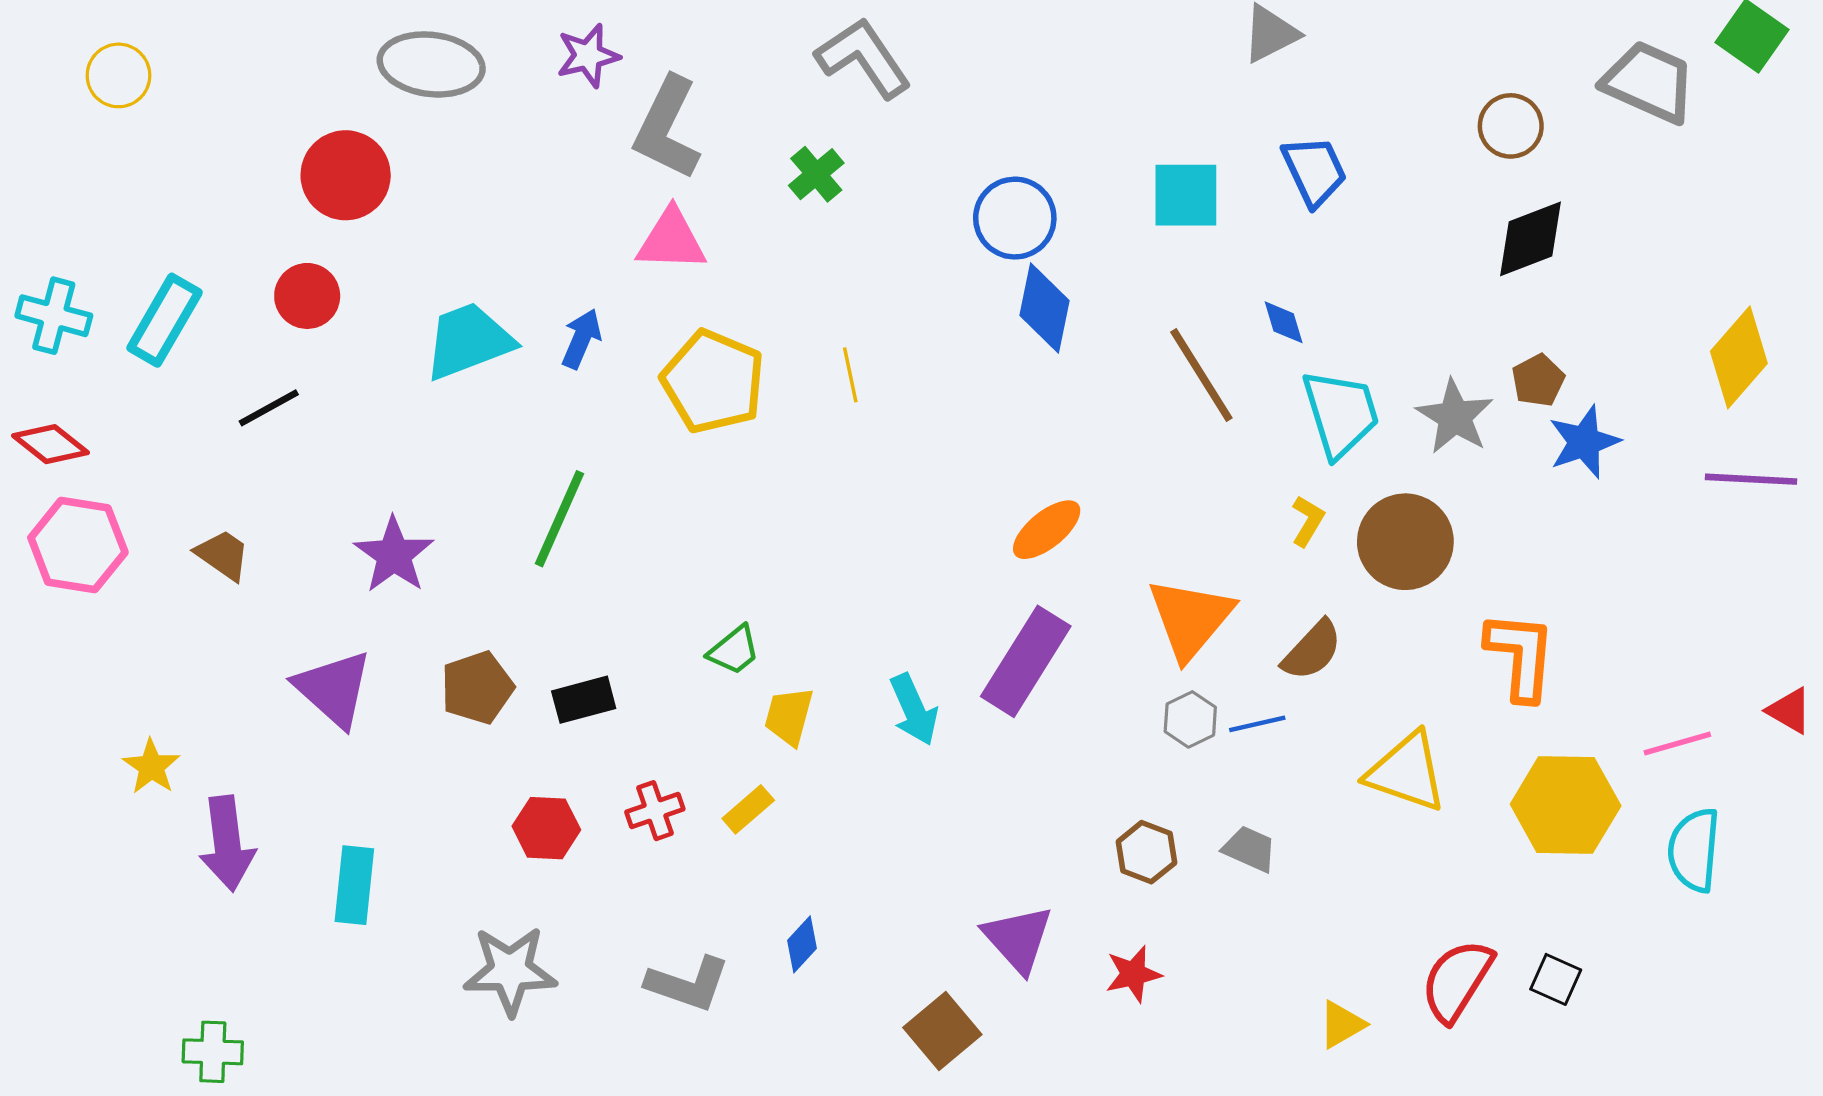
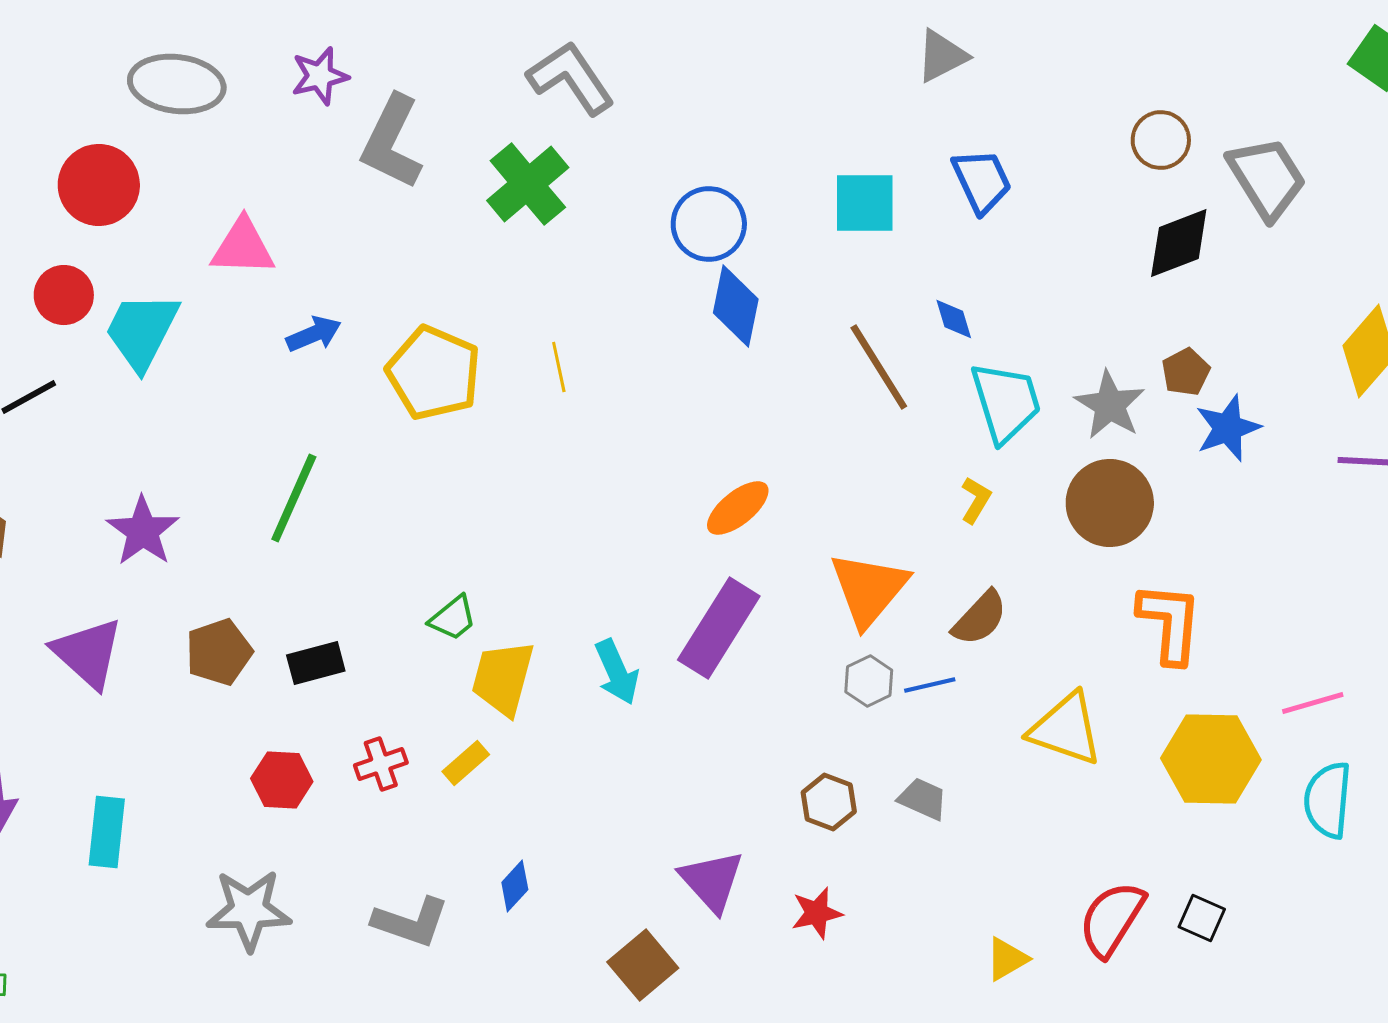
gray trapezoid: (1649, 82) -> (1267, 178), moved, turned 34
green cross: (816, 174) -> (528, 184), size x1.6
pink triangle: (671, 240) -> (243, 247), moved
blue arrow: (581, 339) -> (314, 334), turned 44
cyan trapezoid: (468, 341) -> (142, 331), moved, turned -42
brown circle: (1405, 542) -> (1110, 503), moved
yellow trapezoid: (789, 716) -> (503, 678), size x1.4

